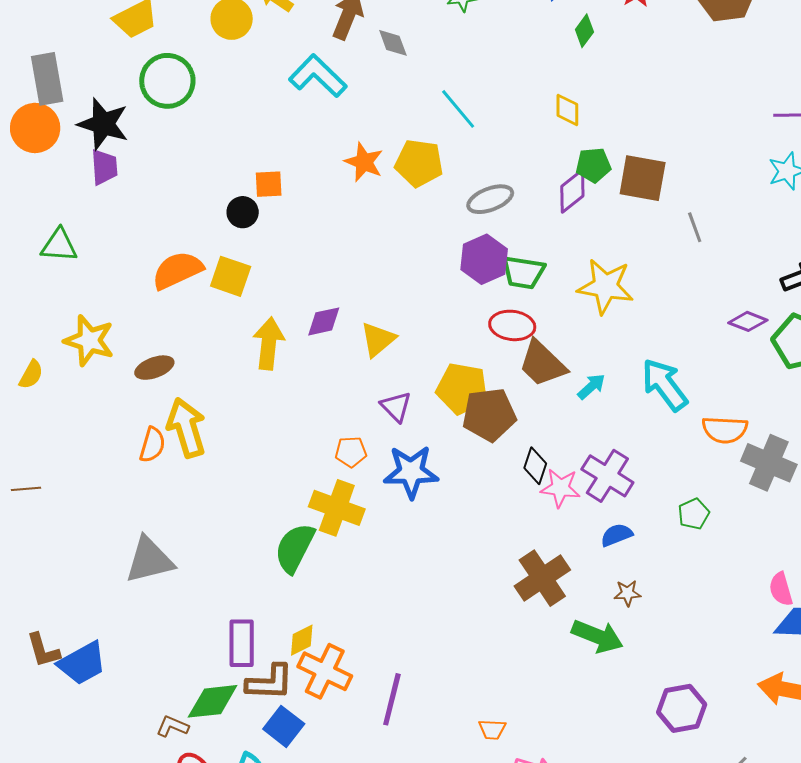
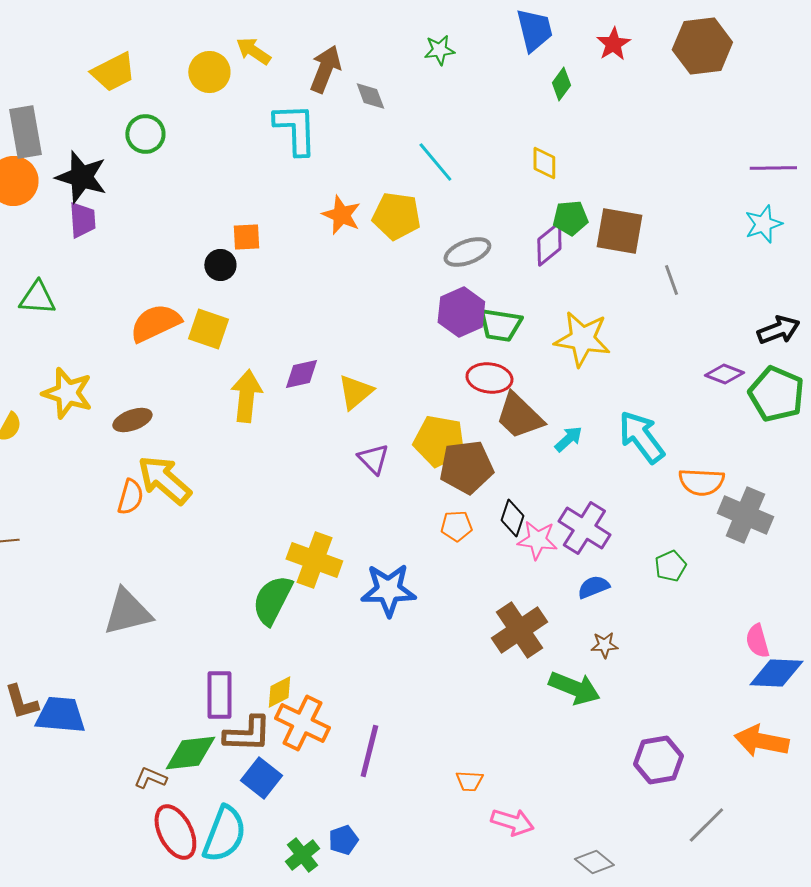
cyan L-shape: (318, 76) -> (295, 129), turned 44
green circle: (167, 81) -> (145, 134), size x0.7
yellow arrow: (186, 428) -> (164, 480), turned -32
orange pentagon: (351, 452) -> (456, 526), moved
blue star: (411, 472) -> (388, 590), moved
blue trapezoid: (82, 663) -> (60, 715), turned -146

